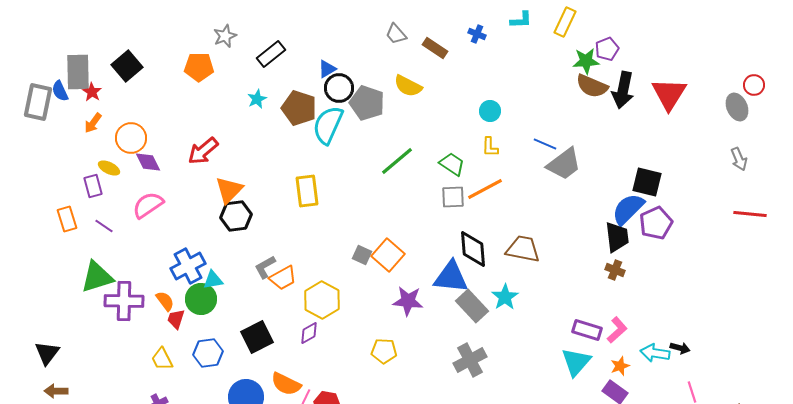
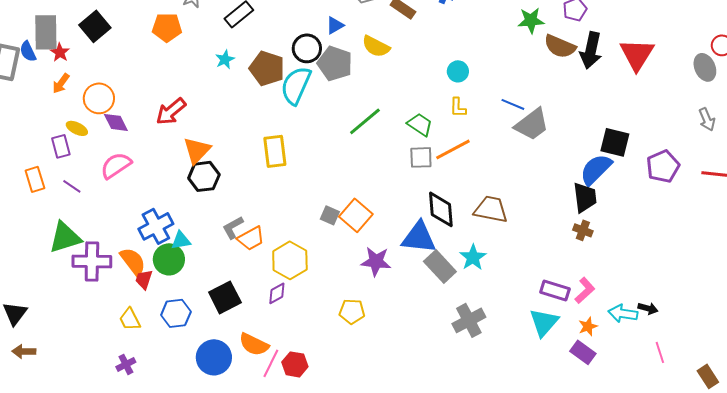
green star: (586, 61) -> (531, 20), moved
blue triangle: (327, 69) -> (335, 25), moved
purple pentagon: (656, 223) -> (663, 166), moved
orange semicircle: (165, 301) -> (133, 261), size x1.4
gray cross: (470, 360) -> (469, 320), moved

